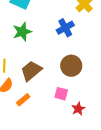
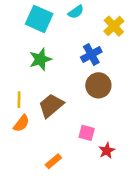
brown circle: (71, 66) -> (98, 85), moved
orange rectangle: (23, 100) -> (53, 161), moved

